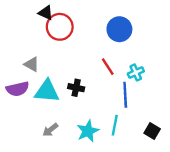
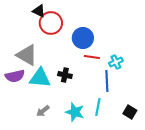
blue circle: (119, 29) -> (83, 38), moved
gray triangle: (32, 64) -> (27, 55), size x1.6
red line: (108, 67) -> (92, 57), turned -49
cyan star: (88, 131) -> (75, 112), turned -30

